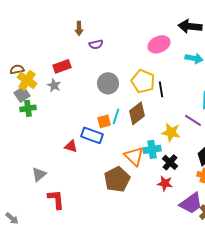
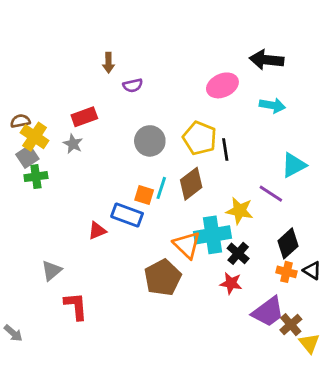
orange square: (104, 121) -> (144, 195), turned 32
red triangle: (71, 146) -> (97, 231), turned -40
cyan cross: (152, 149) -> (212, 235), size x1.4

